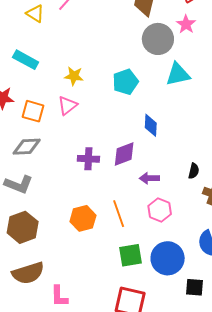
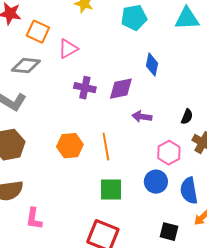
pink triangle: (68, 105) -> (68, 49), moved
pink hexagon: (160, 210) -> (169, 153), moved
blue circle: (168, 258) -> (156, 182), moved, size x0.7

